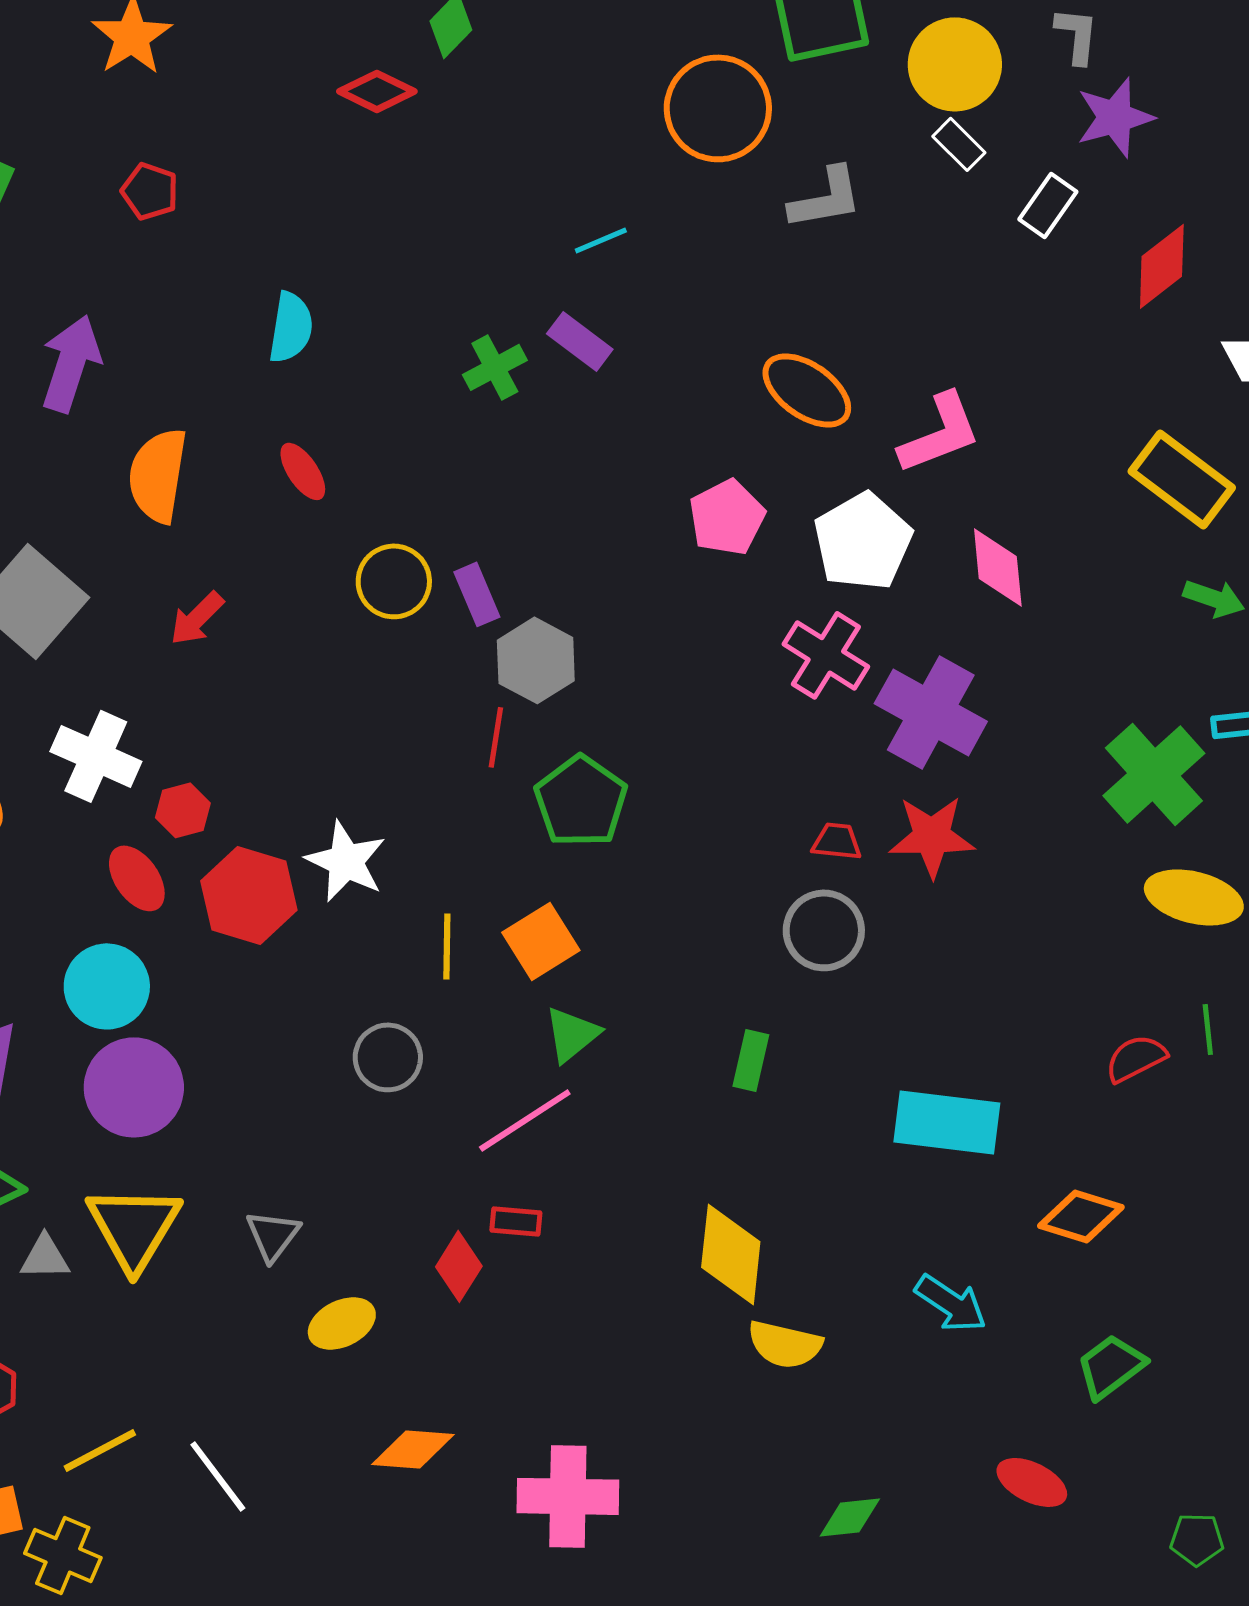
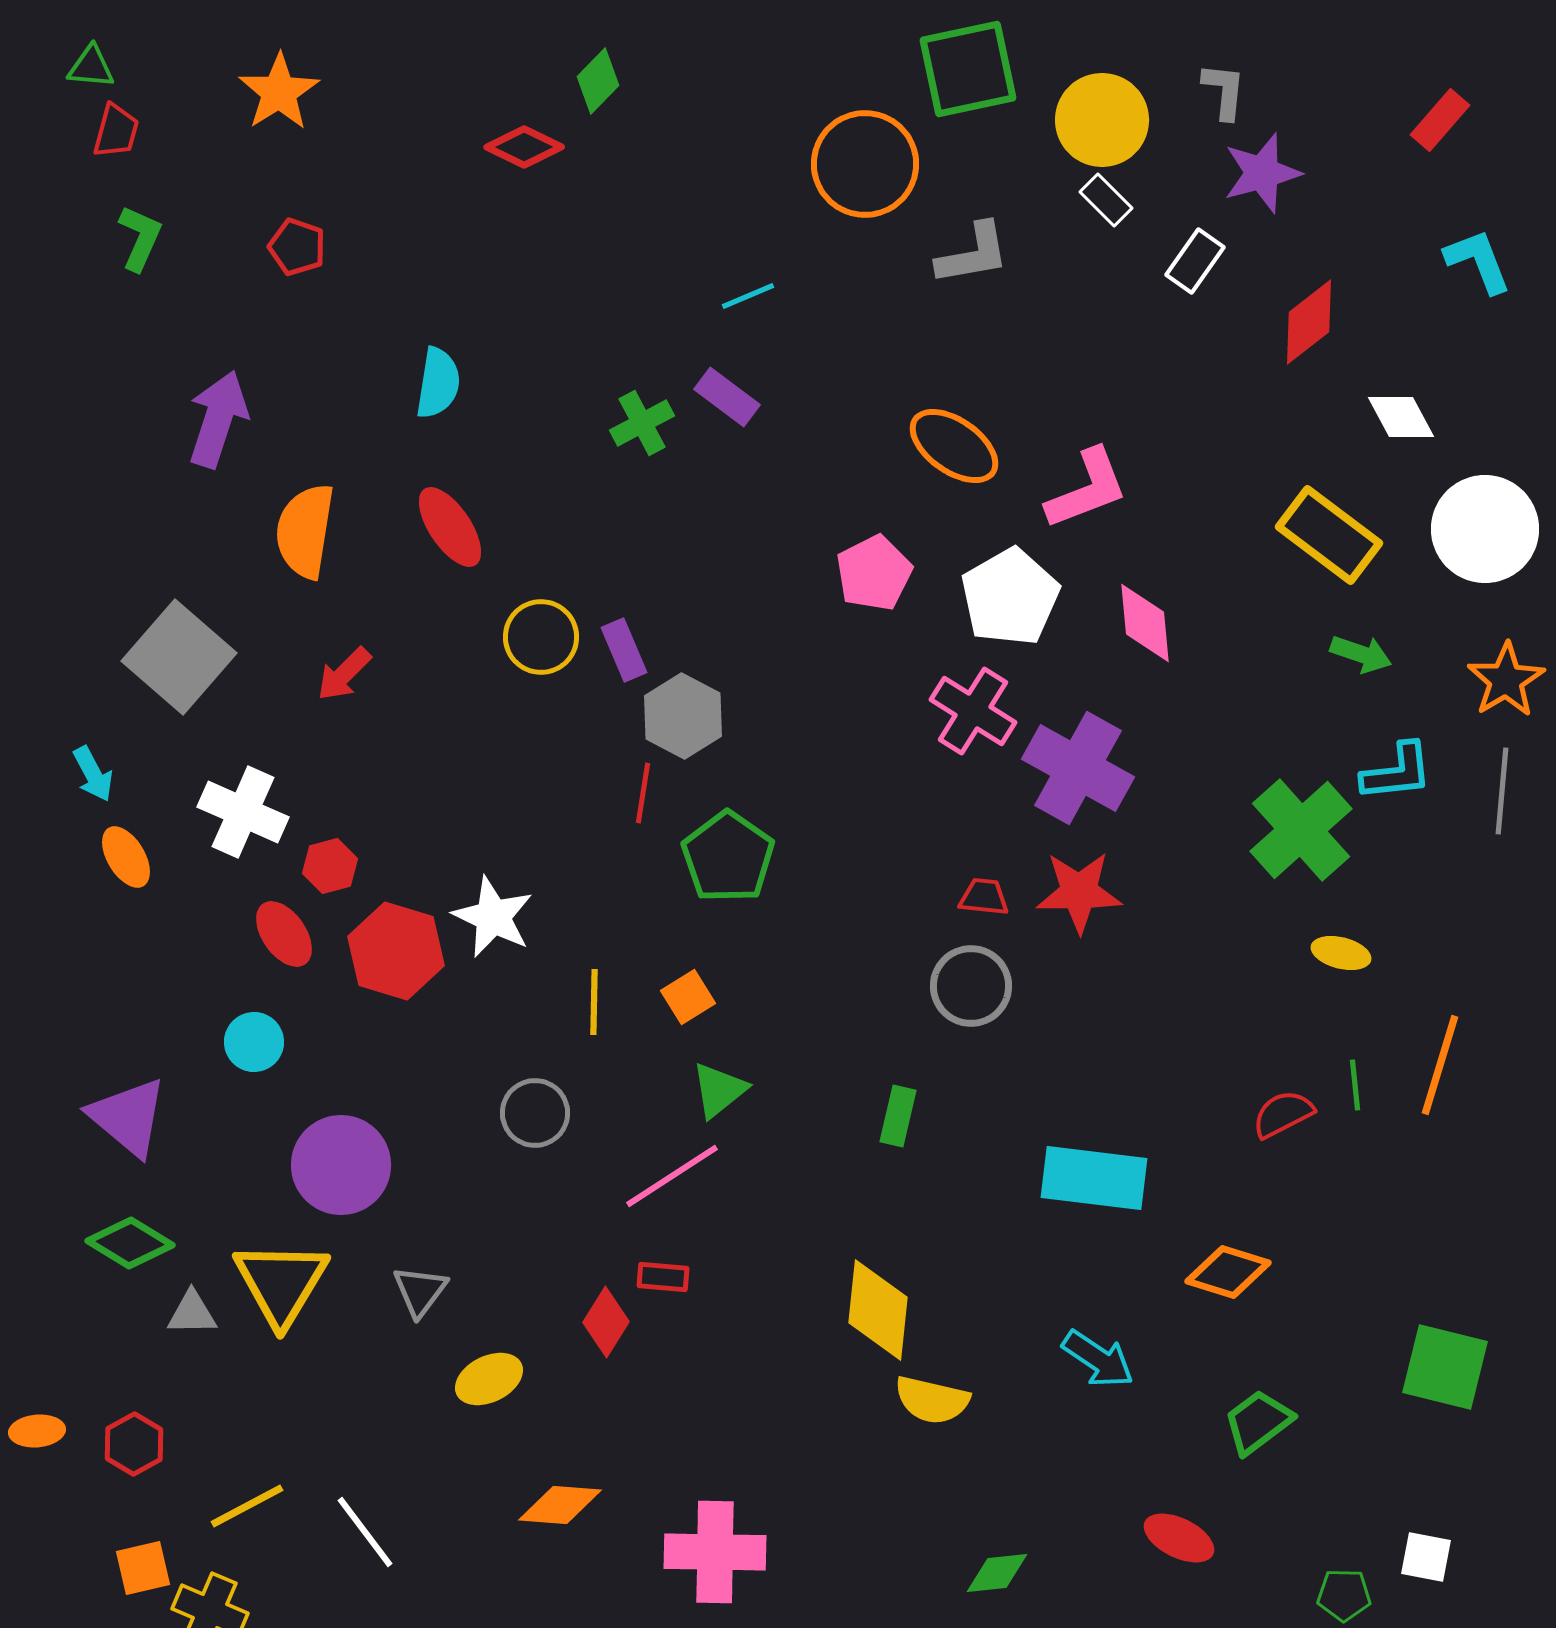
red ellipse: (303, 471) -> (450, 527), size x1.4
yellow ellipse: (1194, 897) -> (1341, 953), size x0.6
orange square: (541, 941) -> (688, 997), size x0.7
cyan circle: (107, 986) -> (254, 1042), size x0.7
purple circle: (134, 1087) -> (341, 1165), moved

